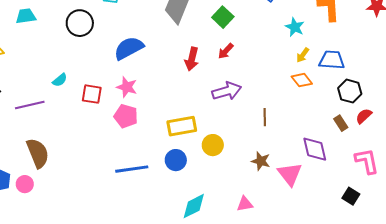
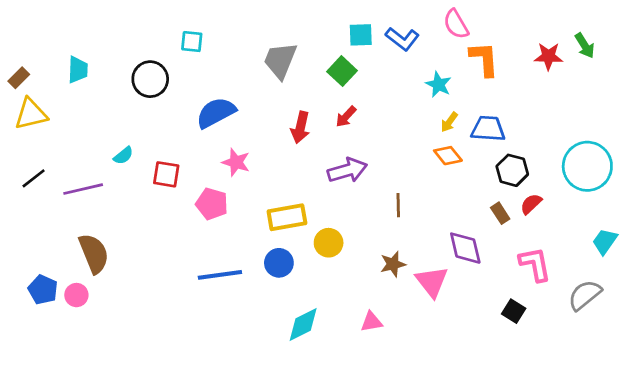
cyan trapezoid: (26, 16) -> (78, 70), turned 100
pink star: (127, 87) -> (236, 162), moved
brown star: (261, 161) -> (393, 264), turned -30

